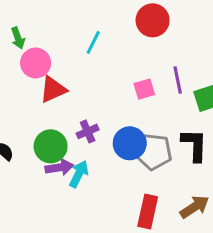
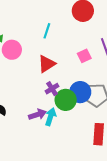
red triangle: (53, 89) -> (47, 64), moved
green circle: (51, 146) -> (66, 100), moved

